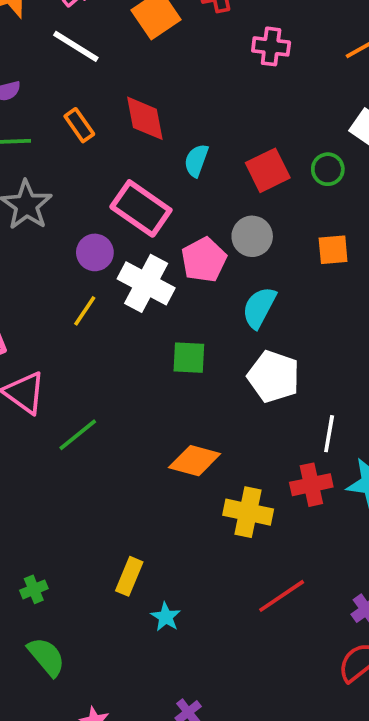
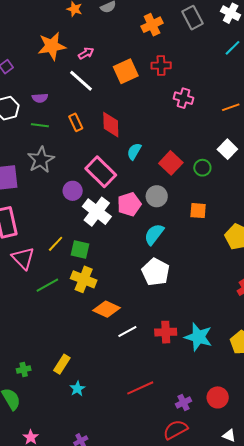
red square: (268, 170) -> (171, 163), turned -30
yellow line: (85, 311) -> (56, 244), moved
green square: (189, 358) -> (80, 250), moved
white line: (329, 434) -> (127, 331), moved, turned 42
yellow cross: (248, 512) -> (84, 279), moved
green cross: (34, 589) -> (24, 369), moved

